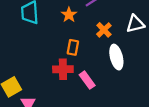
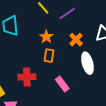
orange star: (69, 15) -> (46, 37), moved
red cross: (63, 69) -> (27, 77), moved

